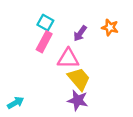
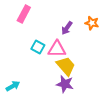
cyan square: (45, 23) -> (38, 47), moved
pink rectangle: (44, 42) -> (24, 14), moved

